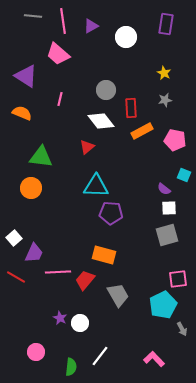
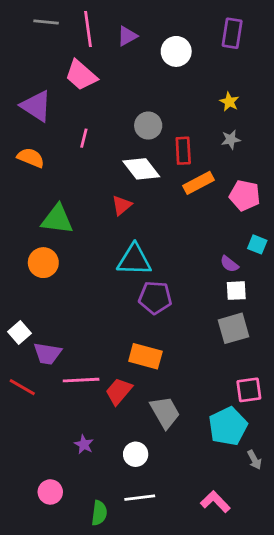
purple trapezoid: (34, 253) -> (47, 354), turned 75
white circle: (80, 323) -> (136, 454), moved
white line: (100, 356) -> (140, 498), turned 45

